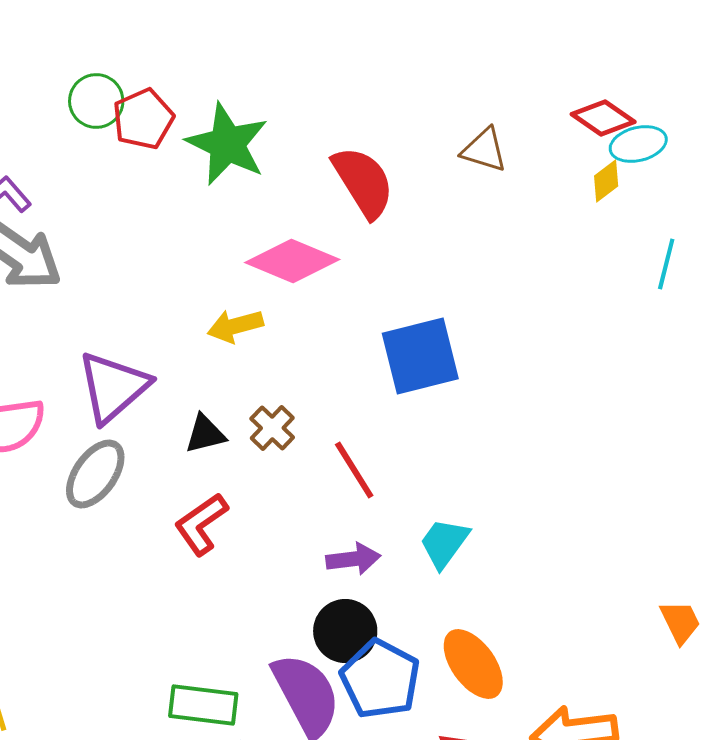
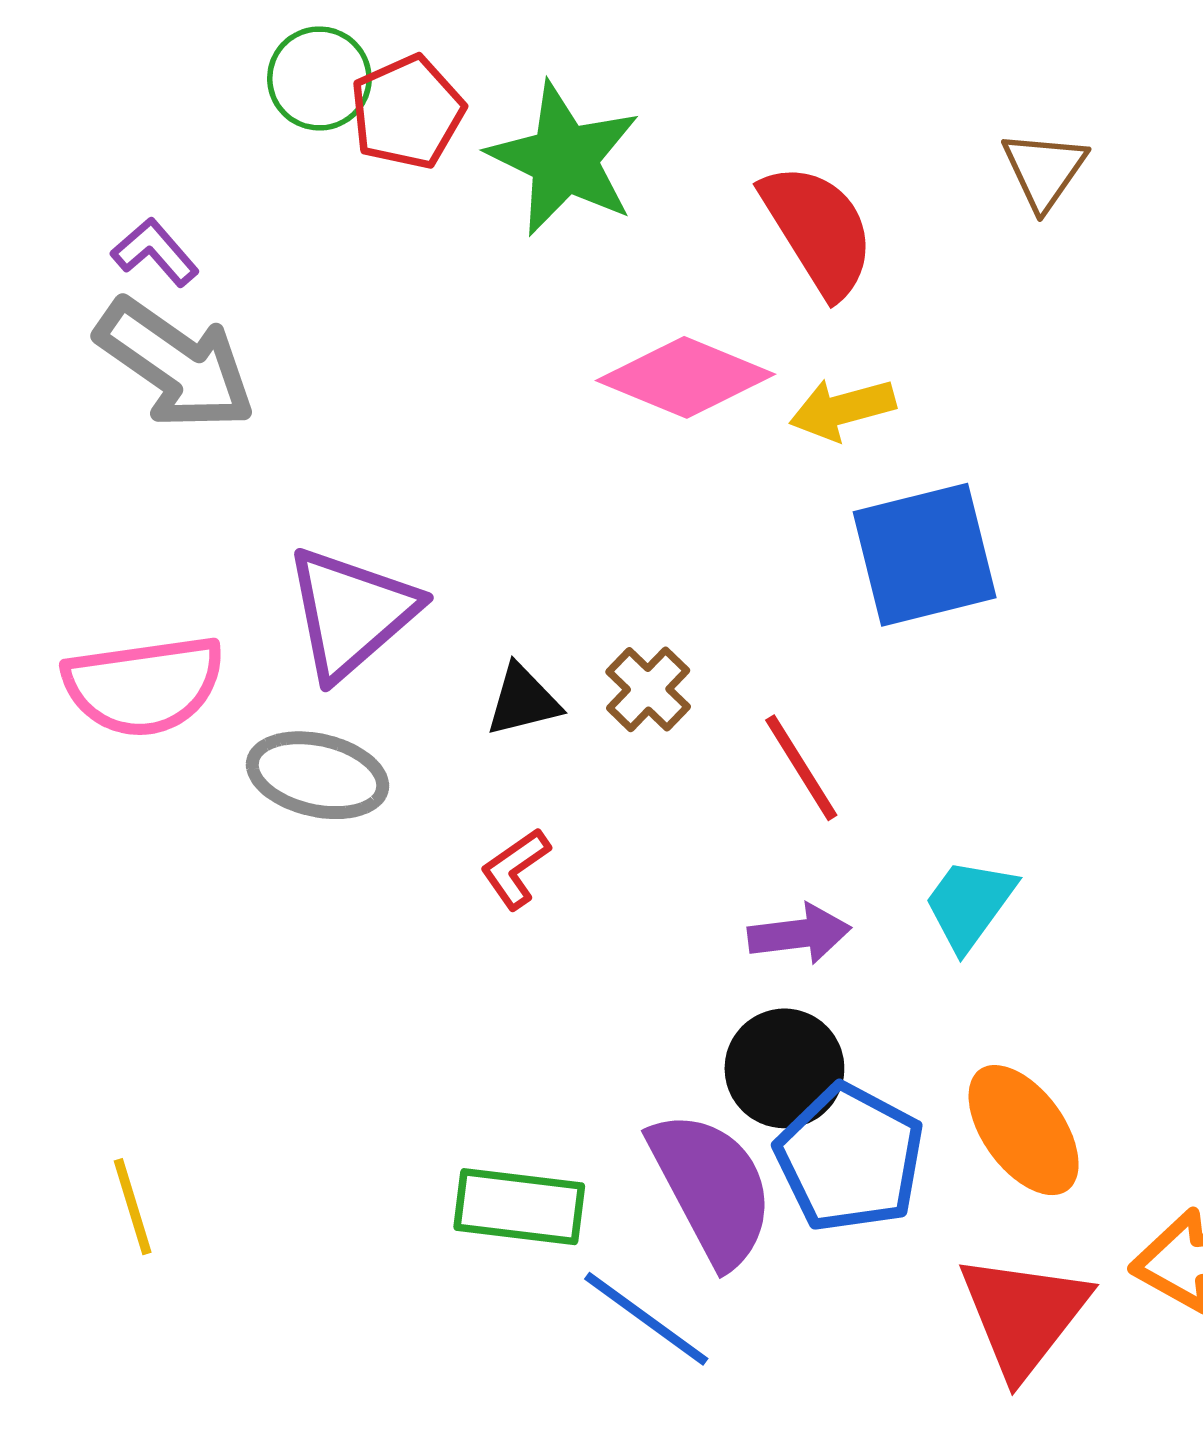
brown triangle: (484, 150) -> (1044, 170), turned 48
yellow arrow: (235, 326) -> (842, 409), moved
gray ellipse: (95, 474) -> (318, 775), turned 68
red L-shape: (201, 524) -> (516, 869), size x0.7

